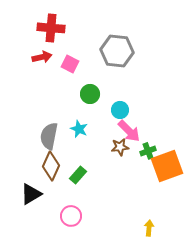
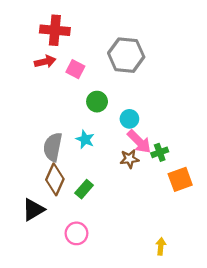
green cross: (148, 151) -> (160, 152), moved
orange square: (167, 166) -> (180, 179), size x0.7

